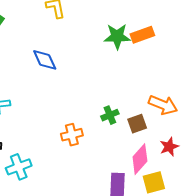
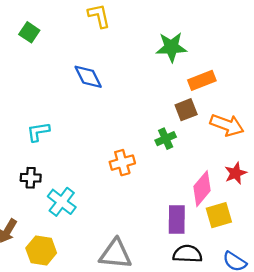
orange rectangle: (142, 35) -> (202, 80), moved
brown square: (137, 124) -> (186, 110), moved
cyan cross: (19, 167) -> (62, 202), turned -30

